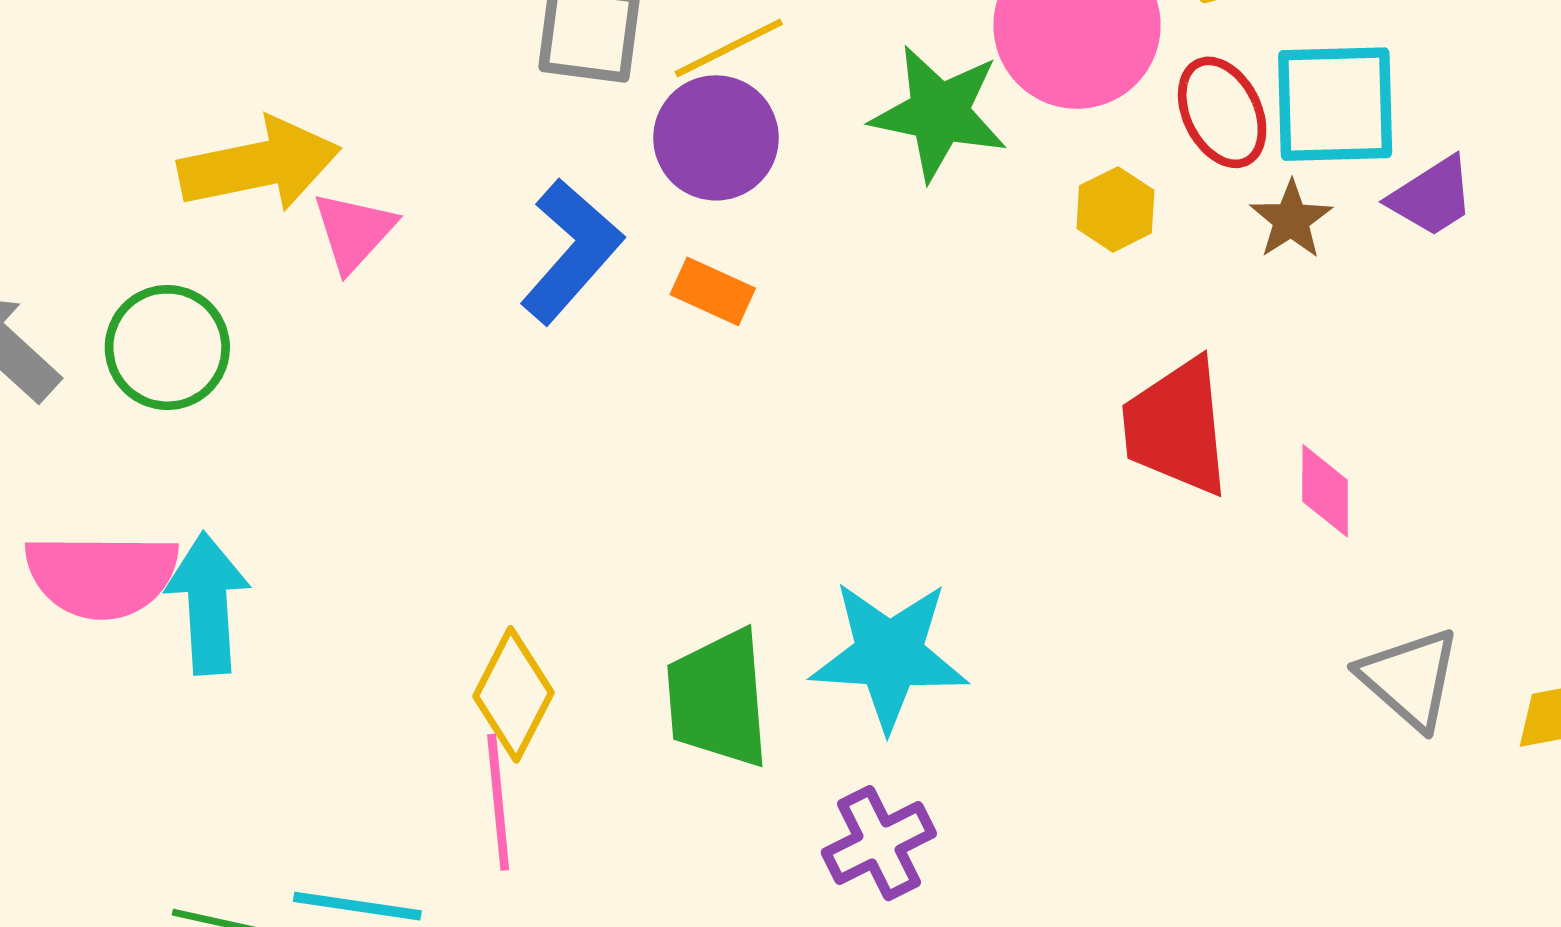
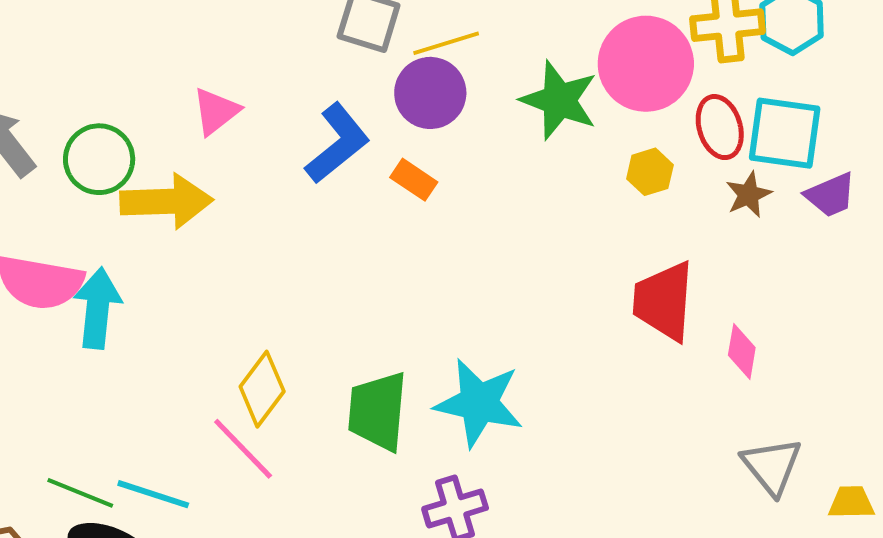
yellow arrow: (259, 165) -> (166, 201), moved
pink line: (498, 802) -> (243, 449), turned -48

